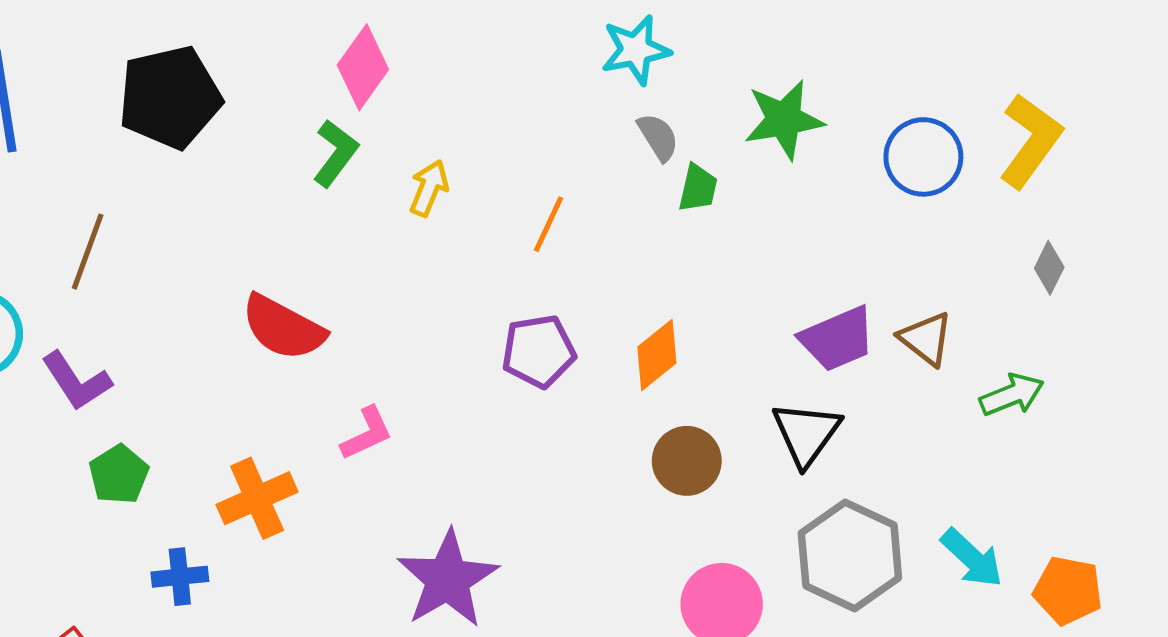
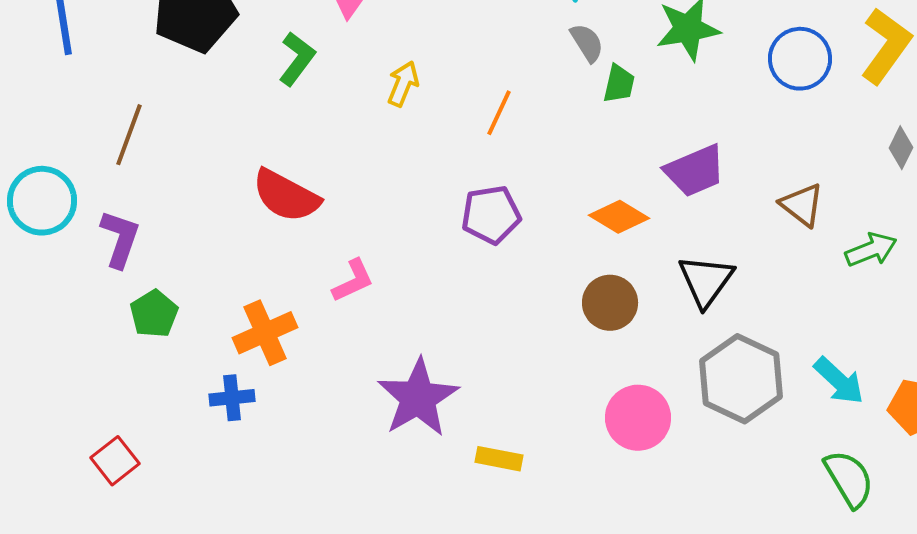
green L-shape: (336, 153) -> (297, 59), moved
purple trapezoid: (837, 339) -> (695, 171), moved
orange diamond: (657, 355) -> (619, 217), moved, turned 70
purple L-shape: (76, 381) -> (120, 239), turned -128
blue cross: (180, 577) -> (232, 398), moved

